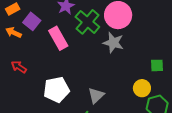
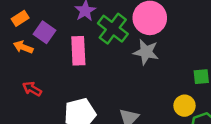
pink rectangle: (58, 38) -> (78, 51), turned 30

